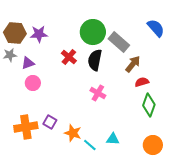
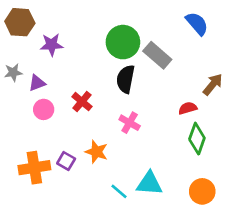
blue semicircle: (156, 28) -> (197, 24), moved
brown hexagon: (15, 33) -> (20, 22), moved
red cross: (69, 57) -> (82, 102), moved
brown arrow: (133, 64) -> (213, 84), moved
orange star: (73, 133) -> (96, 152), moved
cyan triangle: (113, 139) -> (149, 183), size x1.5

